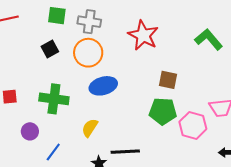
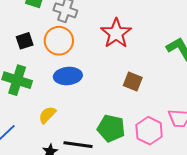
black square: (50, 49) -> (25, 41), moved
green pentagon: (163, 111) -> (111, 128), moved

